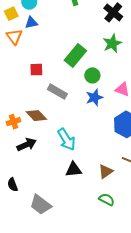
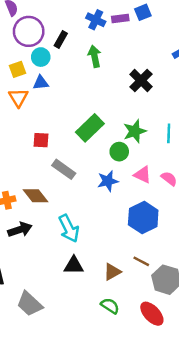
green star: (112, 43) -> (135, 131), moved
green circle: (92, 75) -> (119, 152), moved

